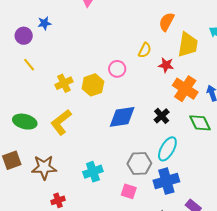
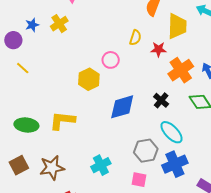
yellow cross: (64, 83) -> (59, 24), moved
orange cross: (185, 89) -> (181, 70), turned 30
yellow L-shape: (61, 122) -> (62, 121), turned 52
cyan ellipse: (167, 149) -> (172, 132), turned -65

